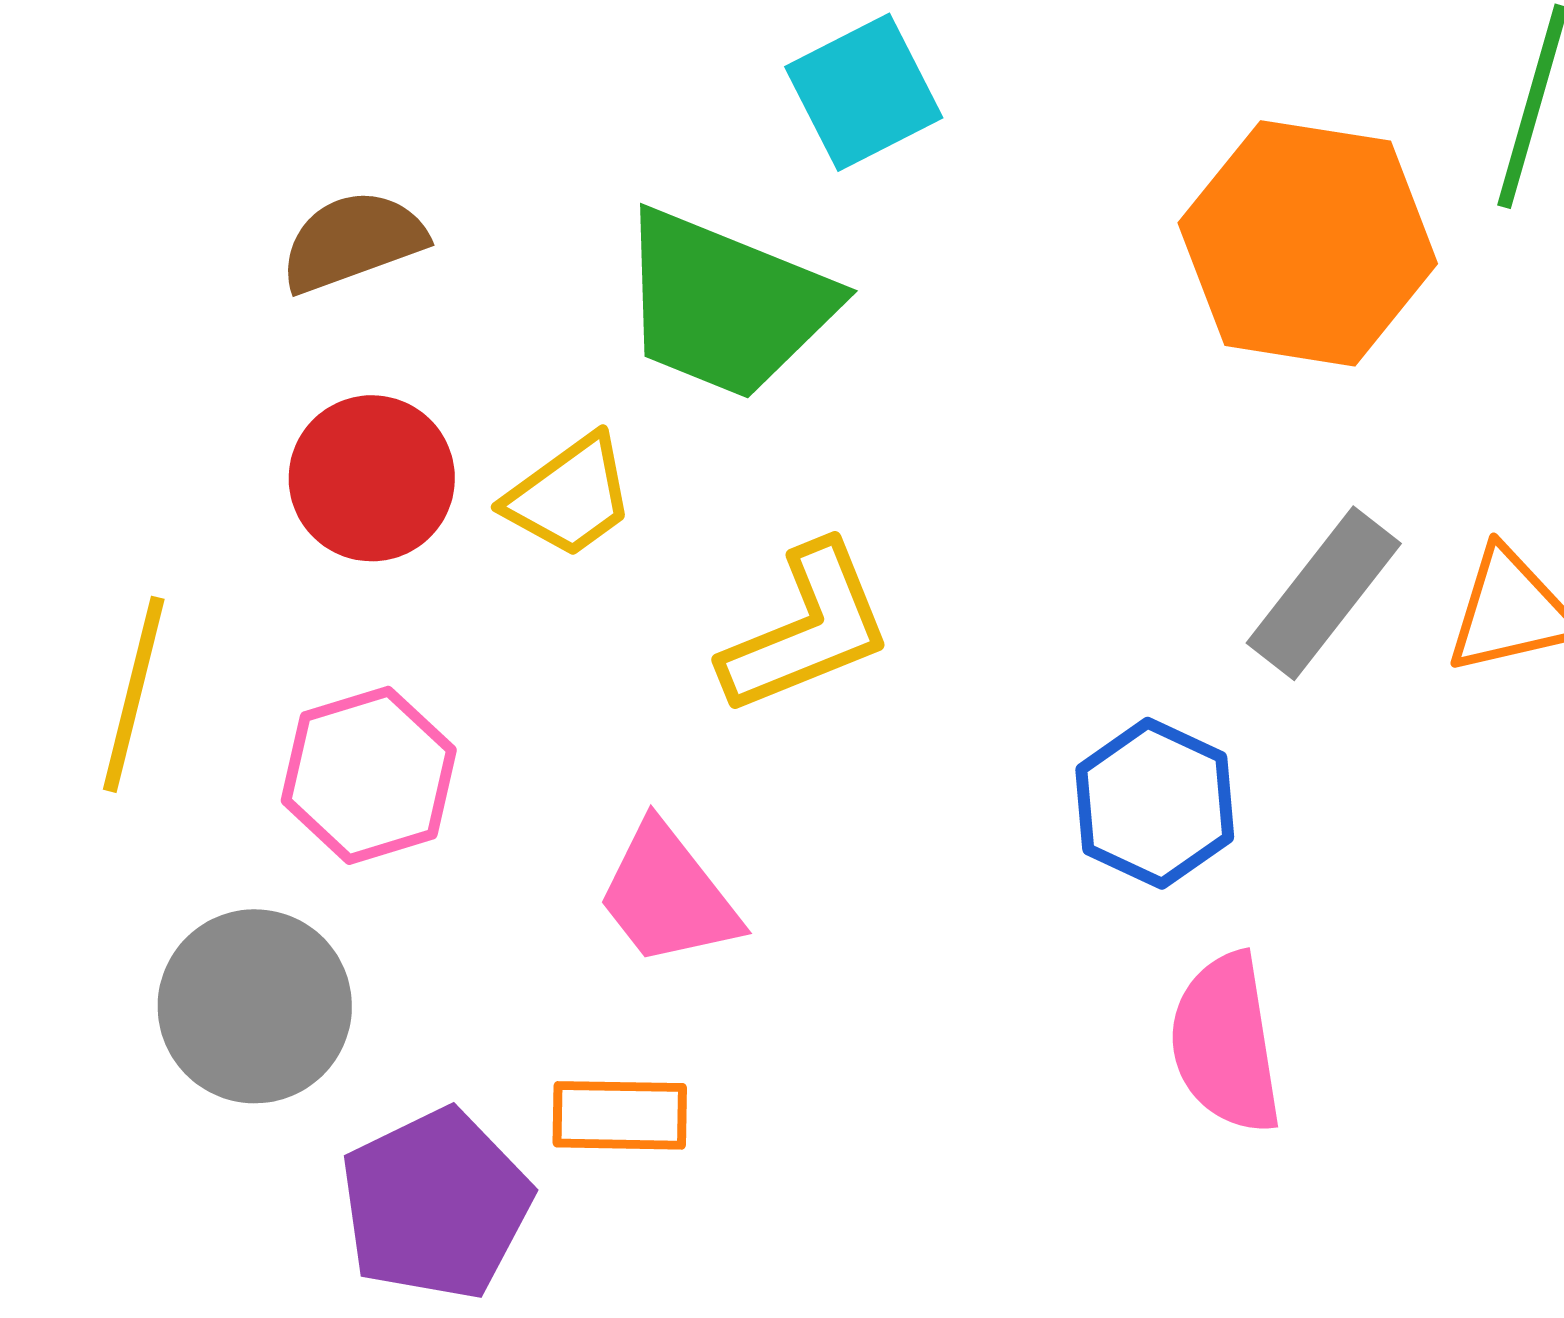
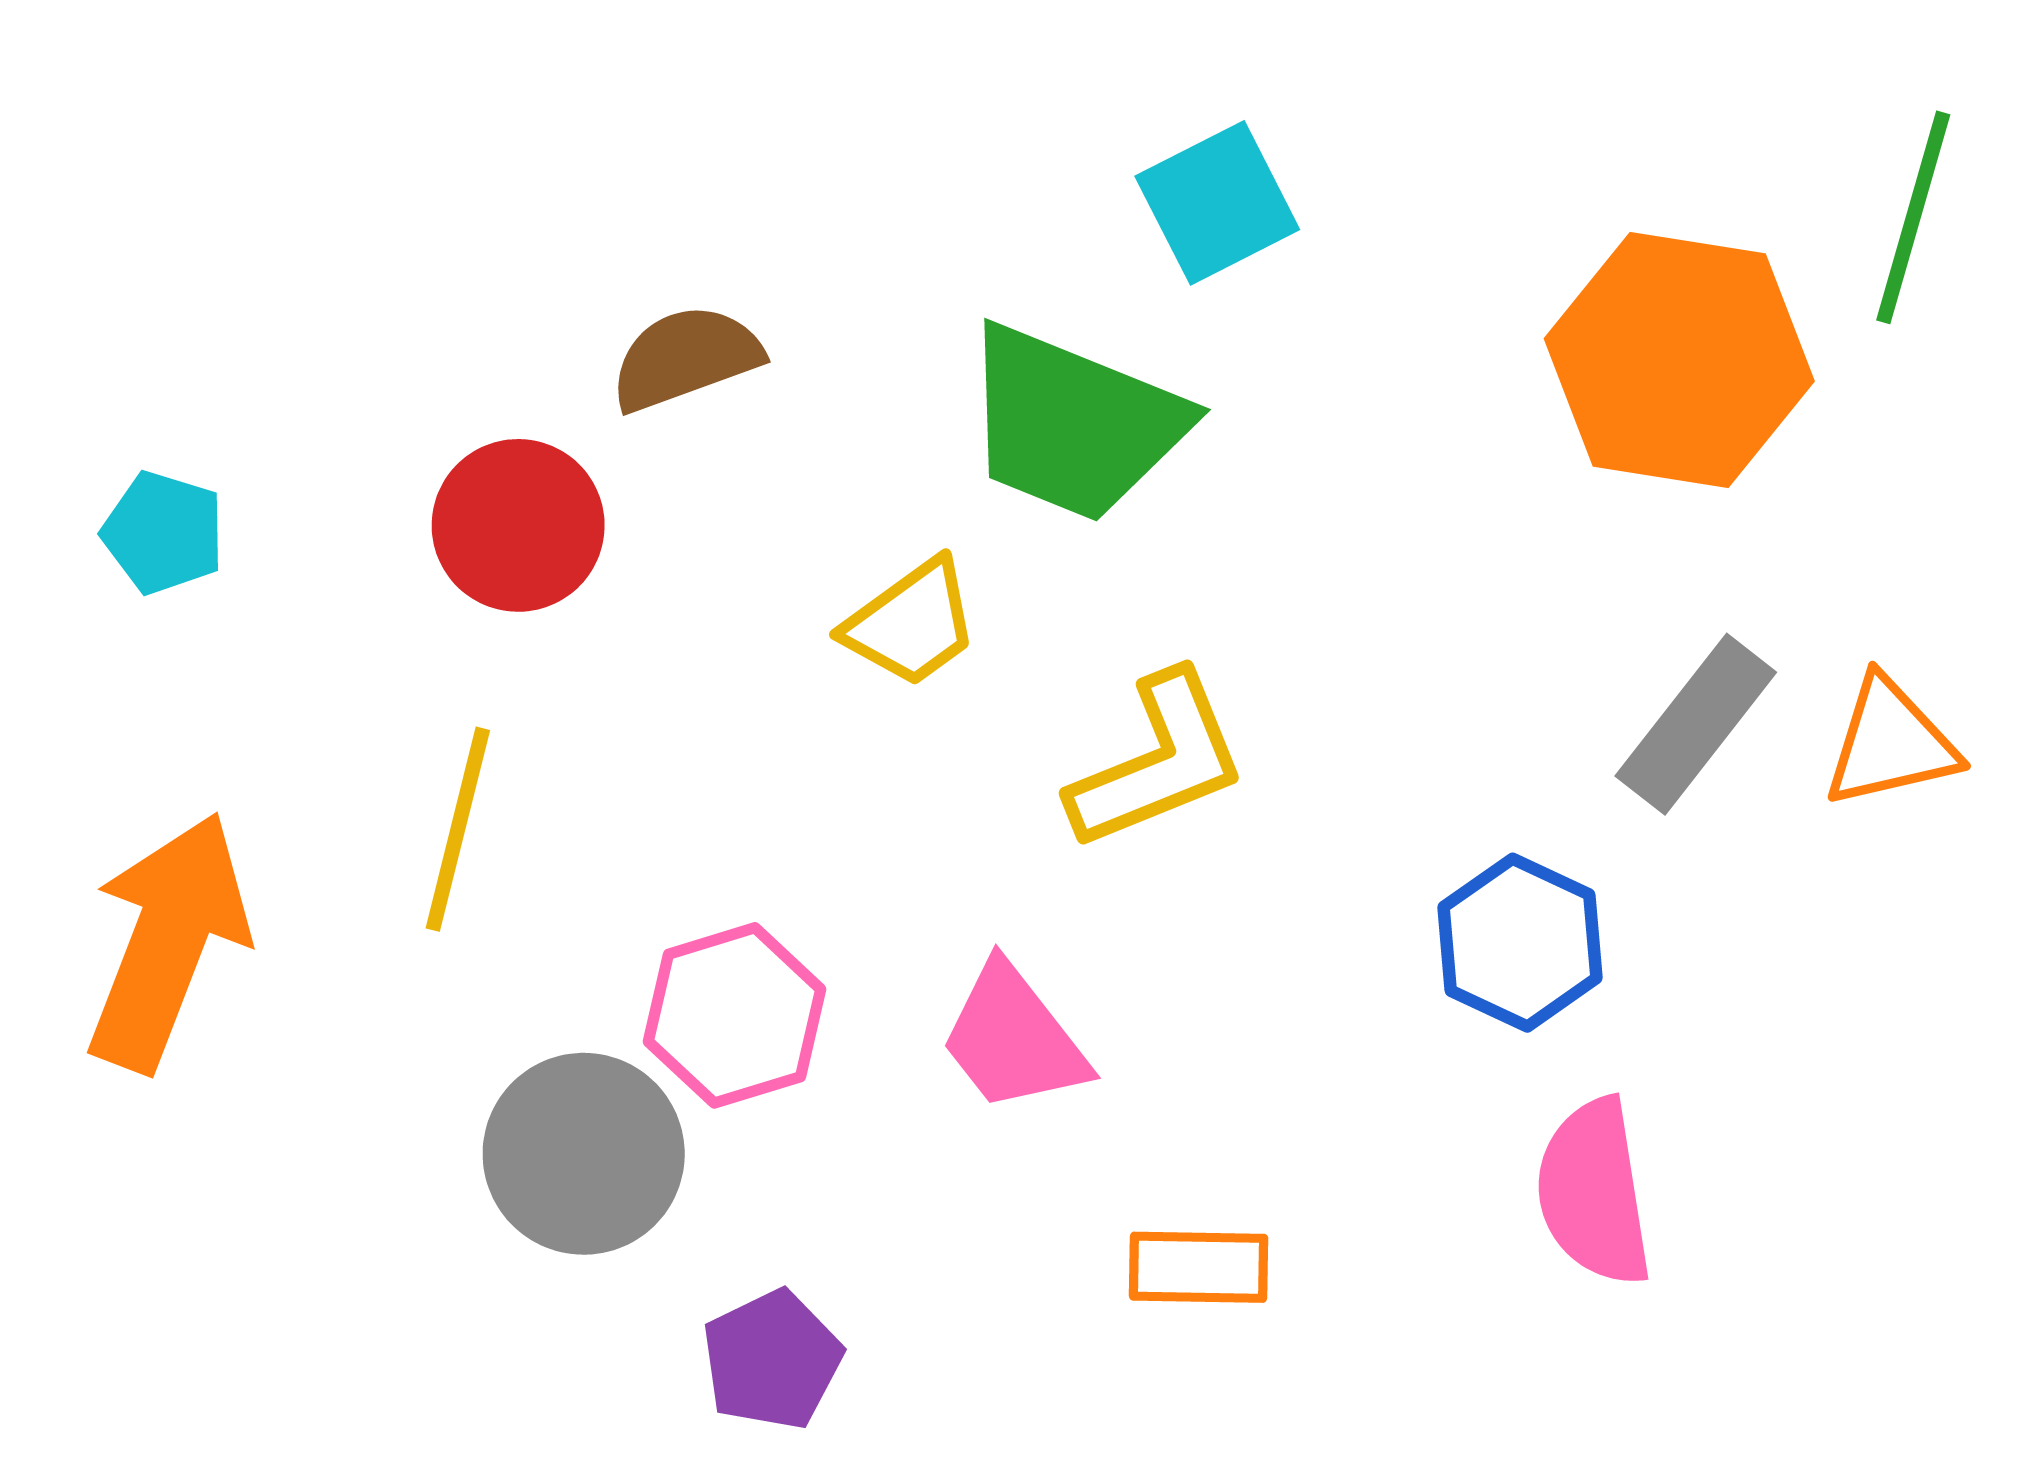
red circle: (372, 478) -> (518, 525), moved
pink hexagon: (369, 775) -> (735, 1015), moved
orange rectangle: (620, 1115) -> (1199, 1267), moved
purple pentagon: (436, 1204) -> (772, 1360), size x0.7

